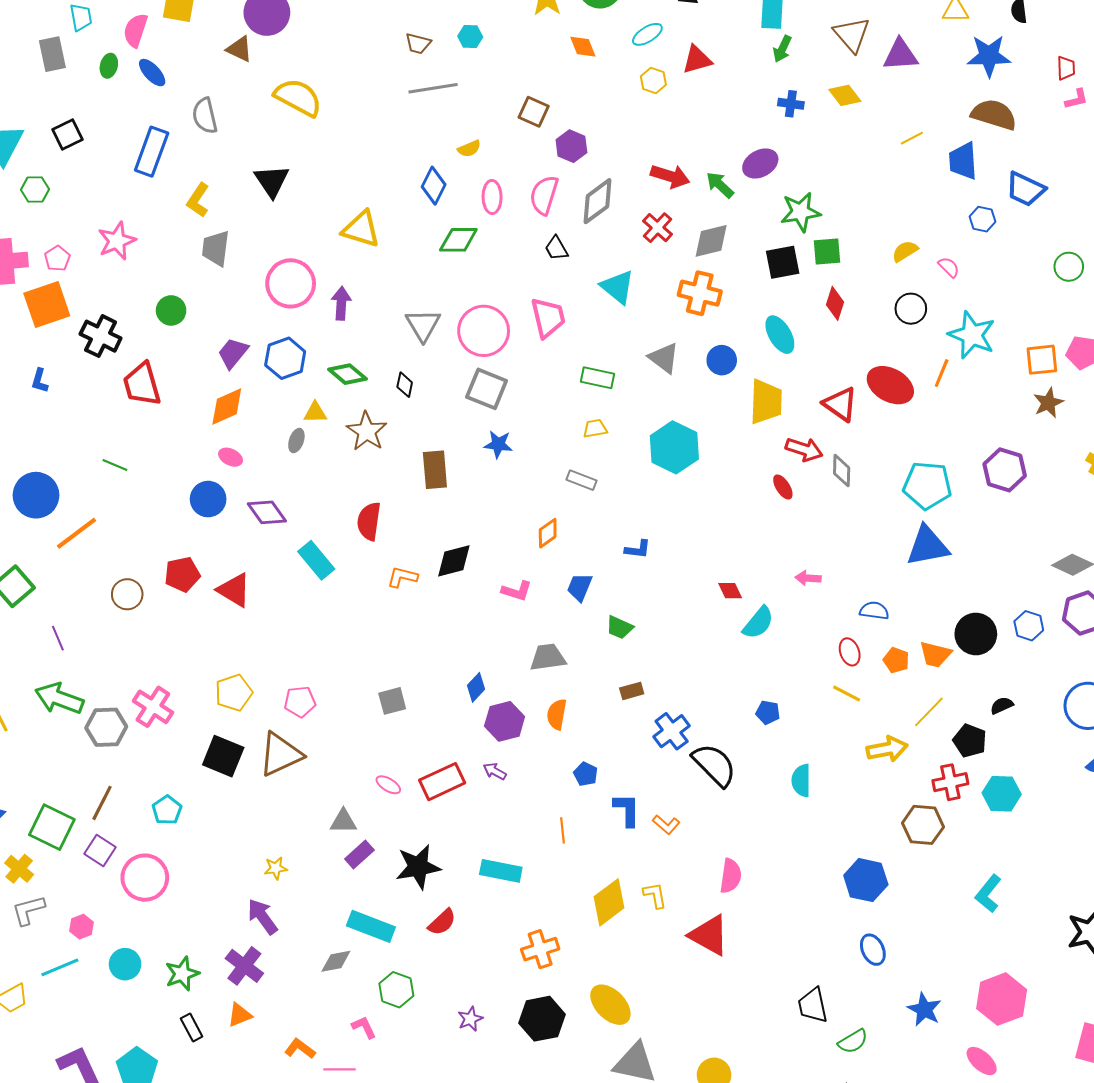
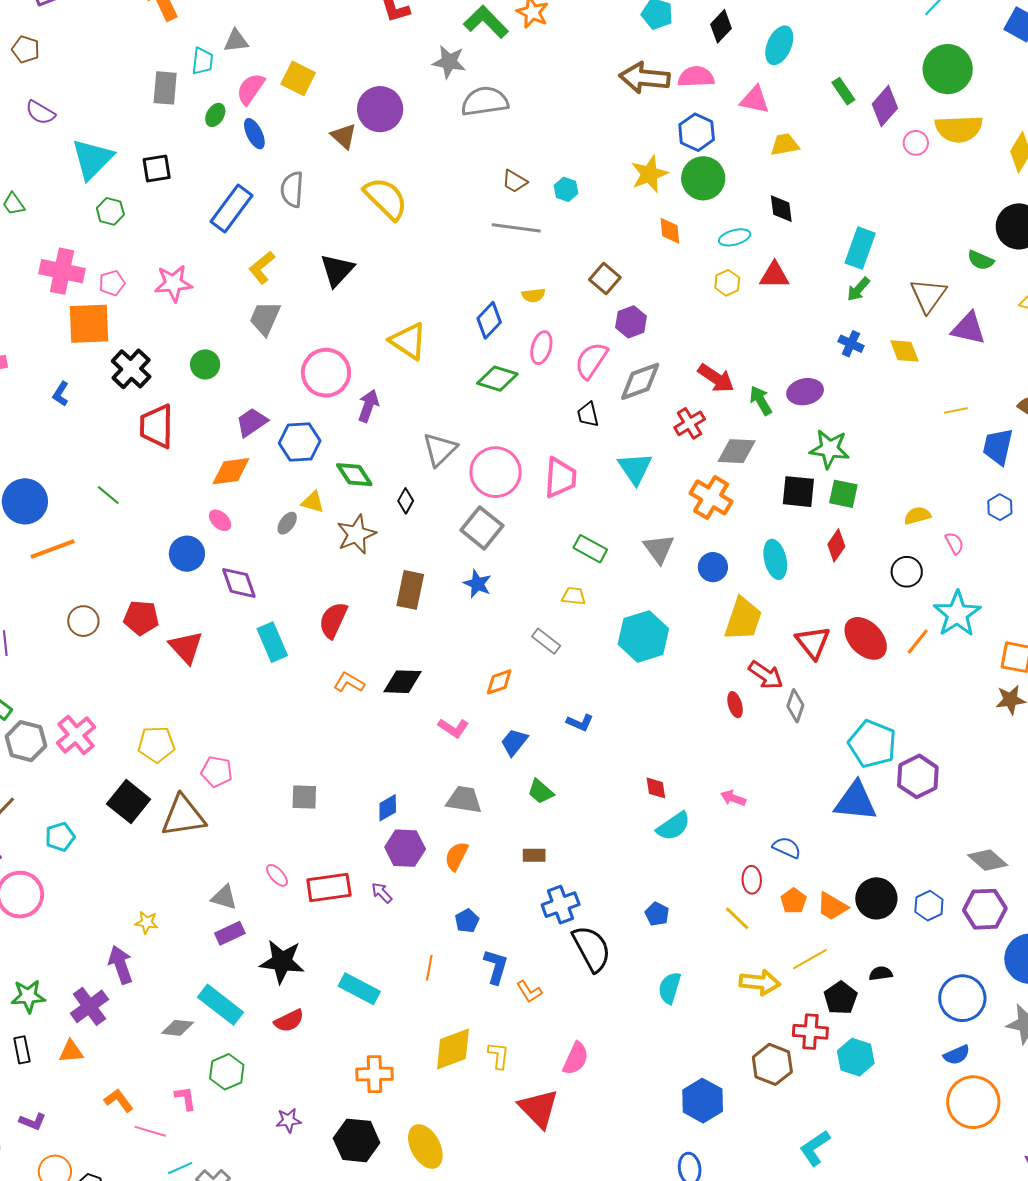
purple hexagon: (1005, 470) -> (918, 776), moved

